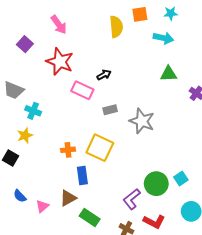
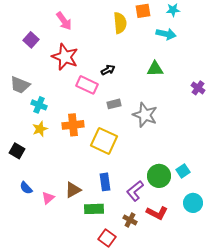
green triangle: (169, 74) -> (155, 69), moved
yellow star: (25, 135) -> (40, 129), moved
orange cross: (68, 150) -> (73, 125), moved, size x1.5
blue rectangle: (82, 175) -> (105, 182), moved
green rectangle: (90, 218) -> (94, 209), turned -36

